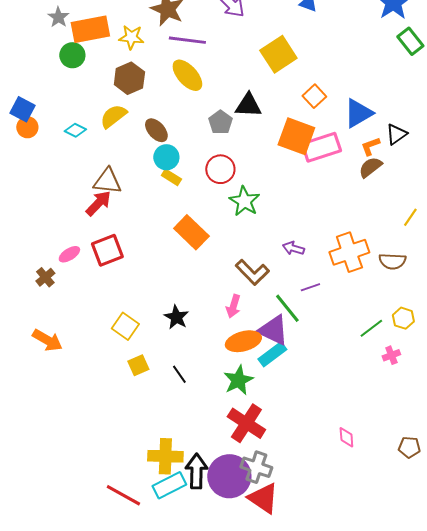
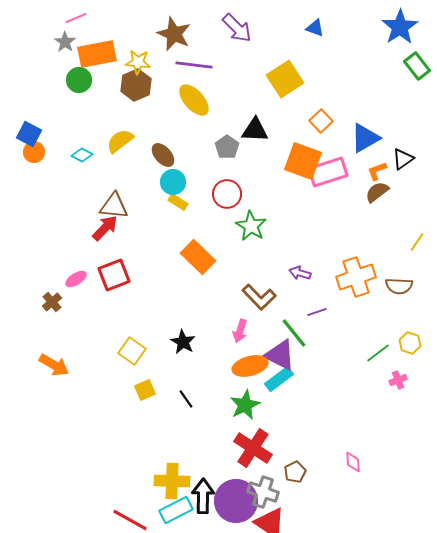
brown hexagon: (129, 78) -> (136, 85), moved
brown pentagon: (409, 447) -> (295, 472), moved, turned -30

